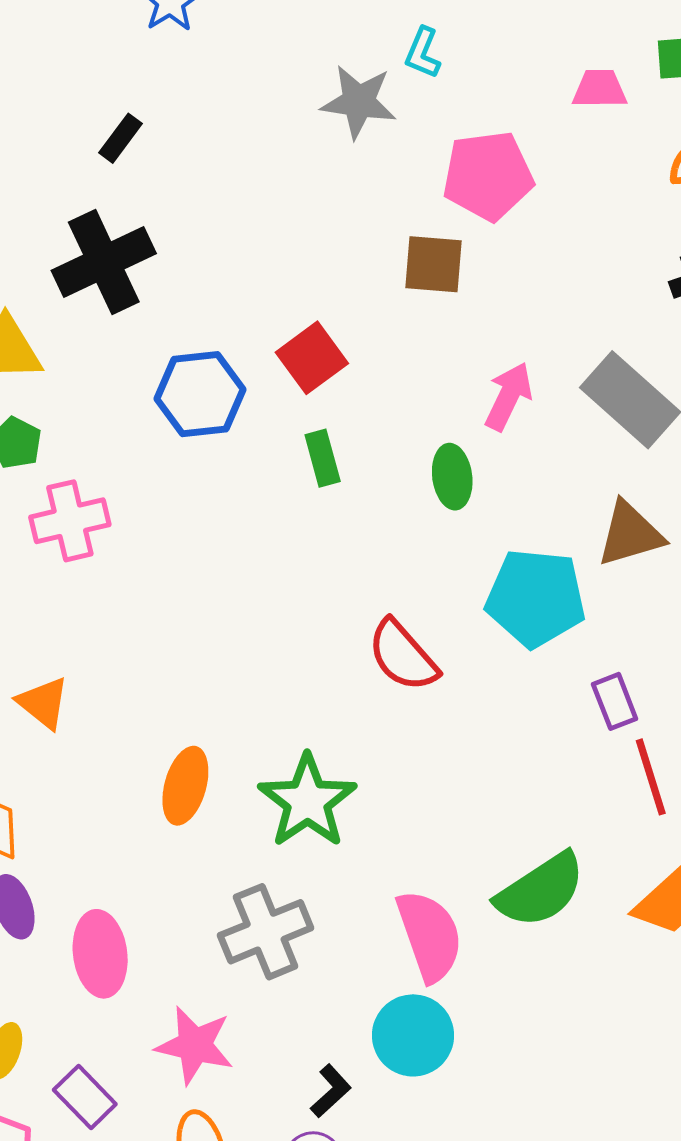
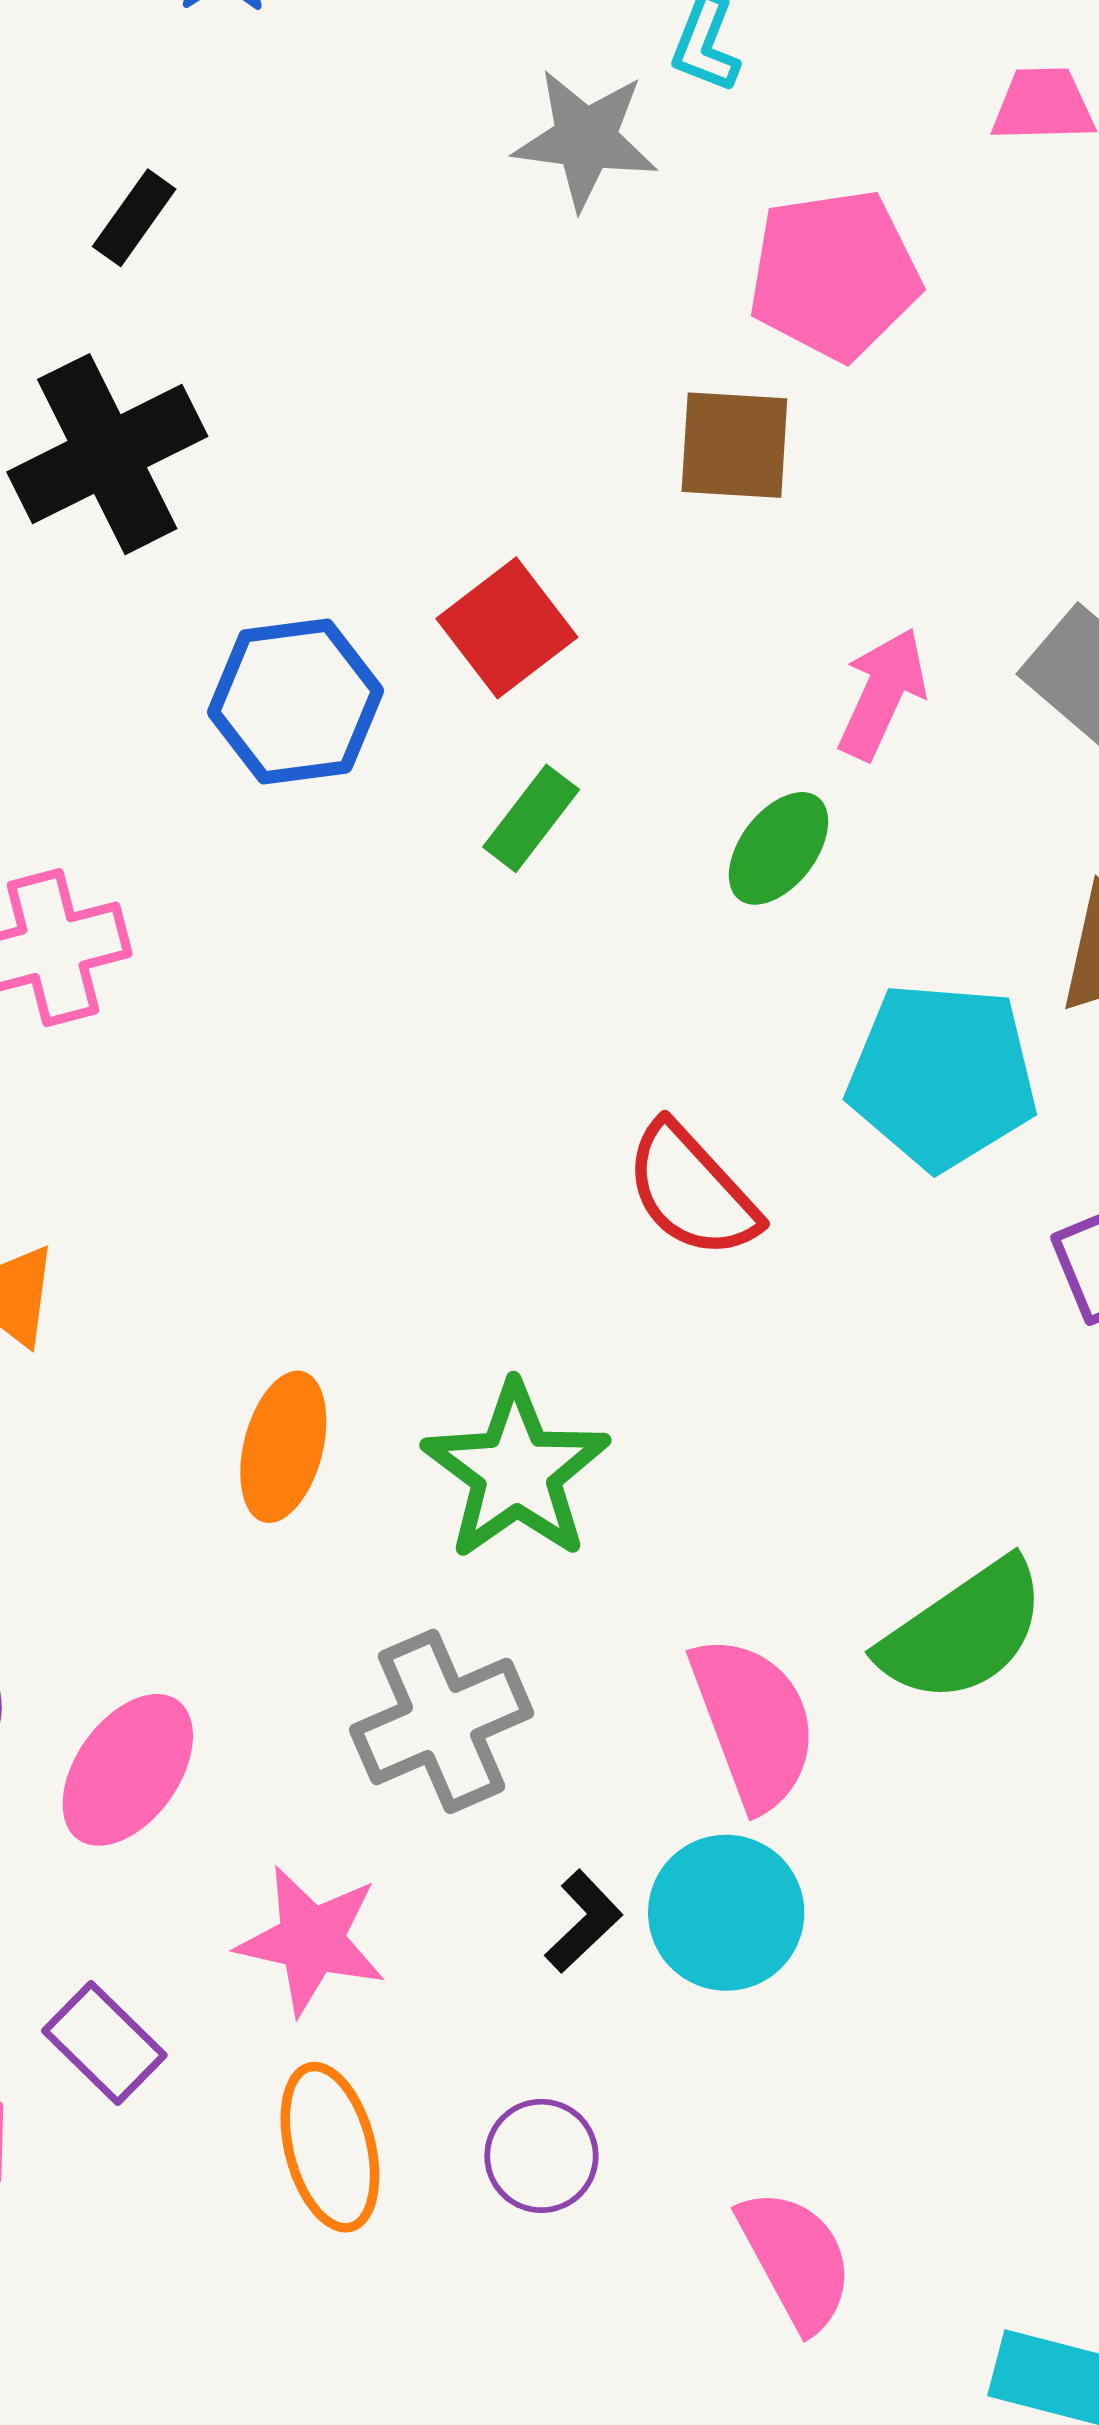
green rectangle: (323, 458) -> (531, 818), turned 54
green ellipse: (452, 477) -> (778, 848), turned 46
pink ellipse: (100, 954) -> (128, 1770), turned 44
black L-shape: (331, 1091) -> (583, 1921), moved

